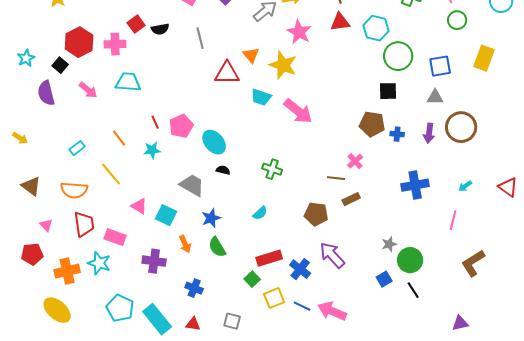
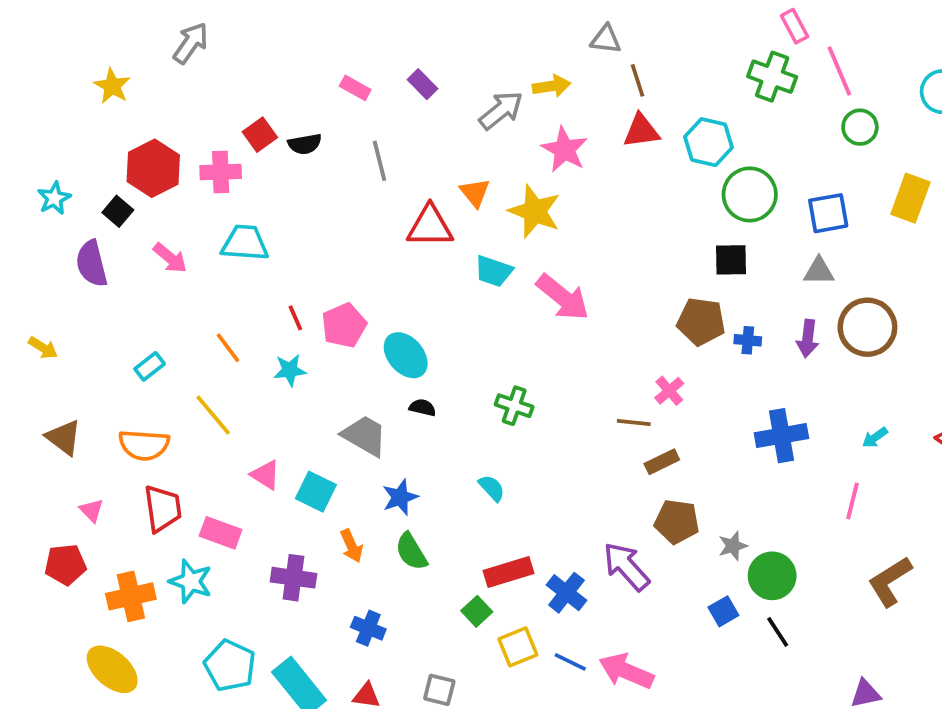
cyan semicircle: (260, 213) -> (492, 488), turned -91
brown pentagon: (316, 214) -> (677, 522), moved

